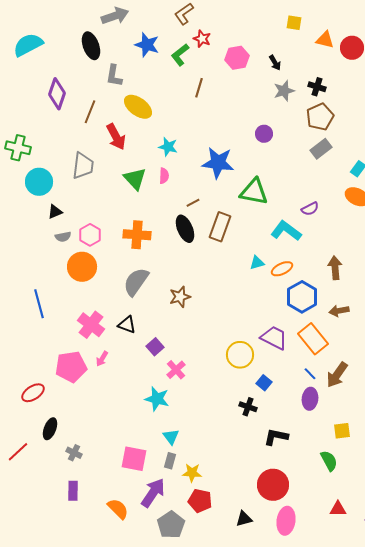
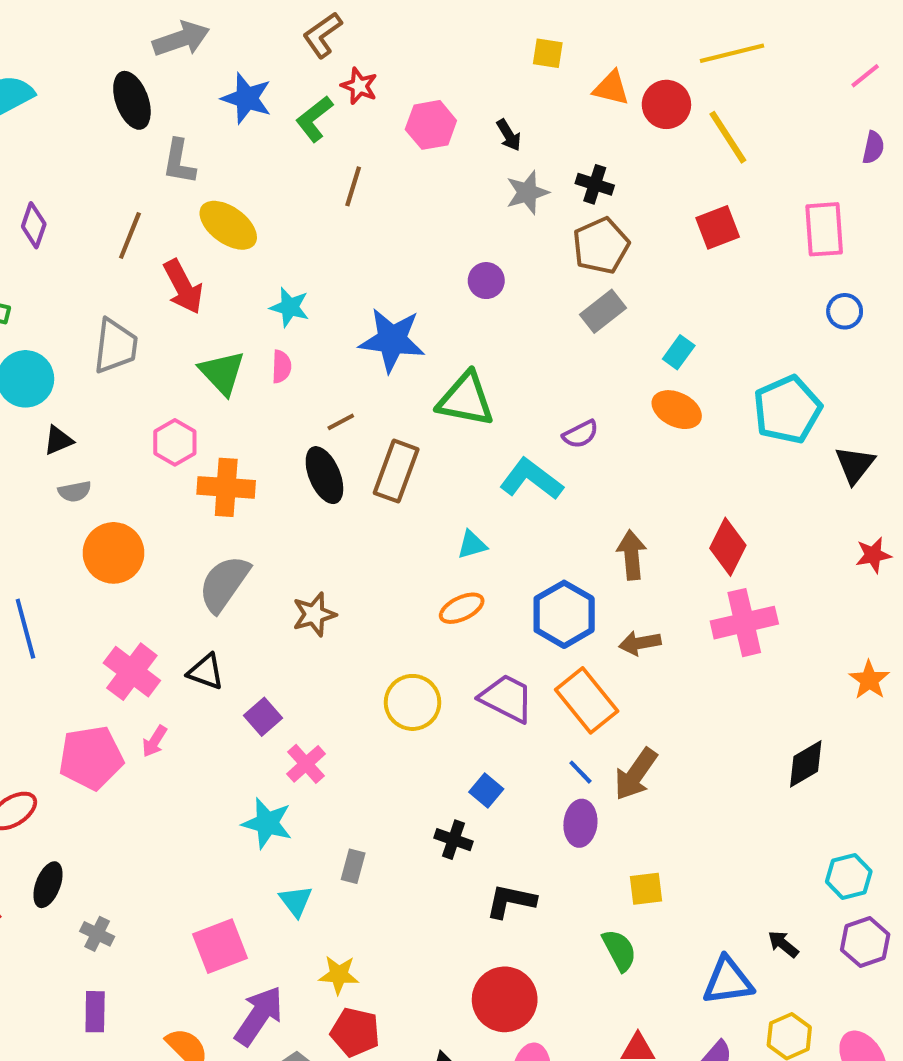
purple diamond: (57, 94) -> (34, 225), moved, size x0.7
pink hexagon: (90, 235) -> (175, 442), moved
orange ellipse: (282, 269) -> (462, 608), moved
yellow circle: (240, 355) -> (413, 702), moved
pink square: (134, 459) -> (220, 946), turned -32
gray rectangle: (170, 461) -> (353, 866), moved

